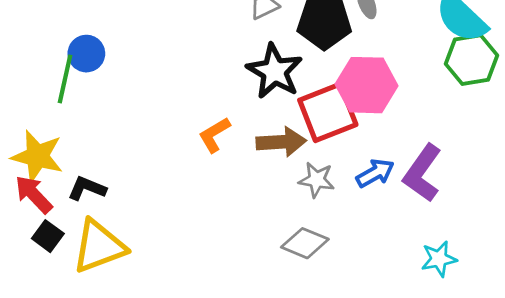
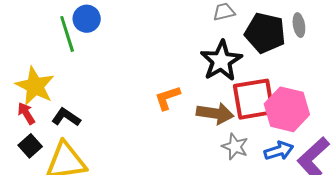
green line: (65, 79) -> (67, 34), turned -42
pink hexagon: (366, 85) -> (287, 109), moved
red arrow: (34, 194) -> (26, 113), size x0.7

